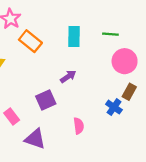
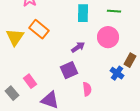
orange rectangle: (30, 41) -> (39, 29), moved
pink circle: (125, 61) -> (108, 37), moved
purple square: (46, 100) -> (69, 70), moved

